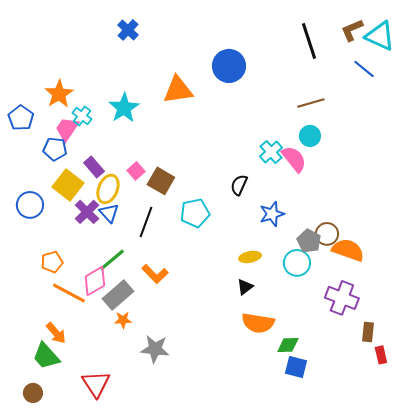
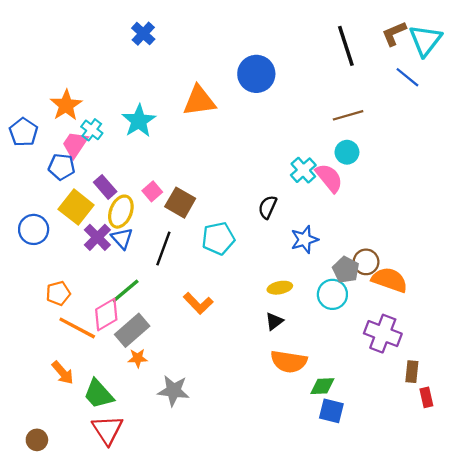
cyan triangle: (380, 36) -> (425, 40), turned 44
orange L-shape: (155, 274) -> (198, 303), moved
green trapezoid: (46, 356) -> (98, 394), moved

